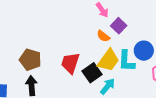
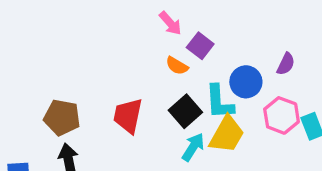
yellow trapezoid: (108, 60) -> (227, 135), moved
black square: (92, 73) -> (185, 111), moved

